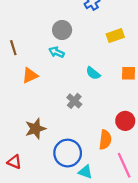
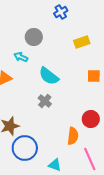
cyan arrow: (57, 52) -> (21, 57), moved
cyan semicircle: (93, 73) -> (49, 76), moved, size x1.5
blue circle: (68, 153) -> (25, 148), moved

